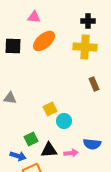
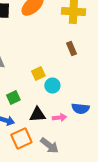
brown rectangle: (94, 84) -> (71, 48), moved
green square: (31, 139) -> (13, 98), moved

